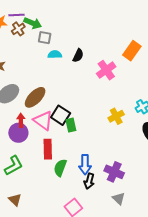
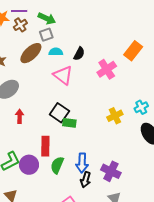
green arrow: (33, 23) -> (47, 18), moved
gray square: (45, 38) -> (46, 35), turned -32
brown ellipse: (35, 97) -> (31, 53), moved
pink triangle: (43, 121) -> (63, 75), moved
green rectangle: (71, 125) -> (69, 123), turned -72
purple circle: (18, 133) -> (29, 165), moved

